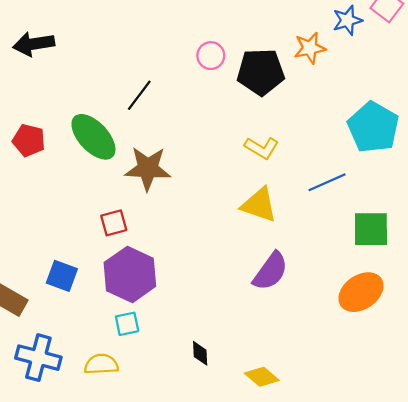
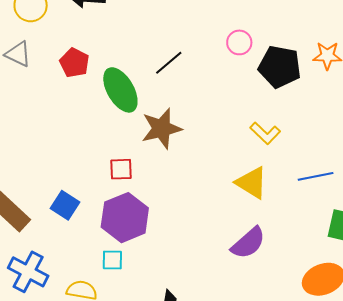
red pentagon: (29, 140) -> (74, 63), moved
brown star: (148, 168) -> (161, 129), turned -30

